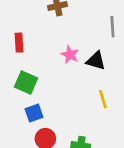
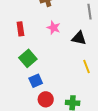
pink star: (70, 55) -> (54, 28), moved
green square: (26, 82) -> (28, 58), turned 30

